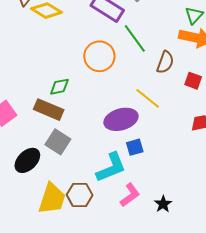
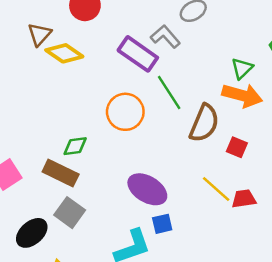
brown semicircle: (165, 62) -> (204, 123), size x1.4
yellow line: (148, 98) -> (216, 189), moved
purple ellipse: (121, 119) -> (147, 189), turned 44

